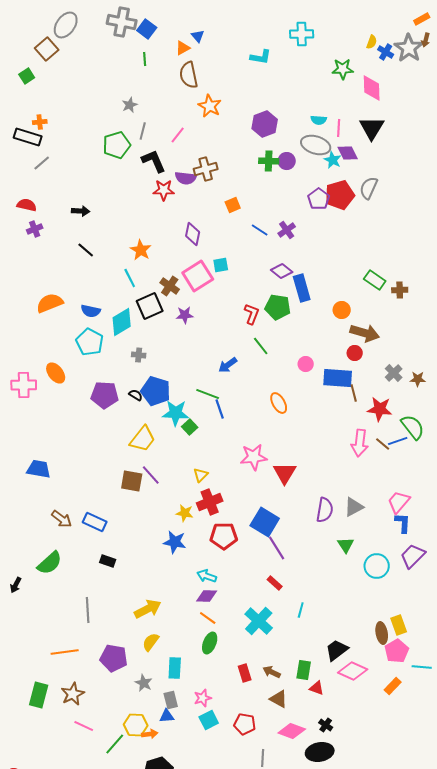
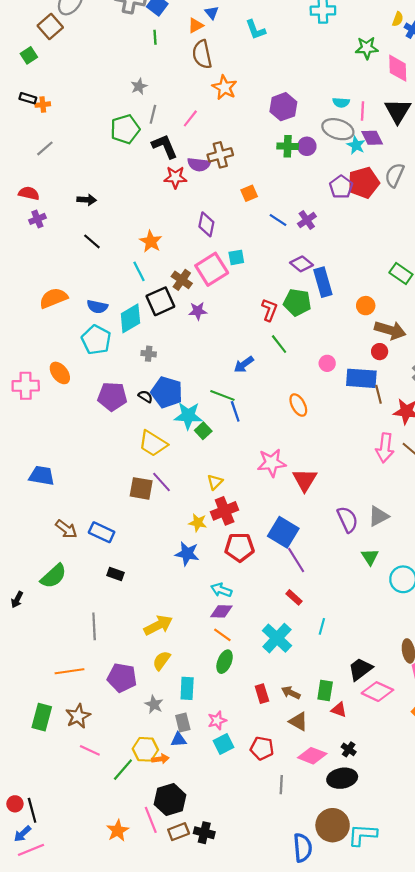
cyan L-shape: (261, 57) -> (256, 30), moved, turned 60
black rectangle: (28, 137) -> (28, 98), moved, size x0.6
yellow trapezoid: (143, 439) -> (153, 444), turned 84
purple semicircle: (325, 510) -> (347, 519), turned -35

